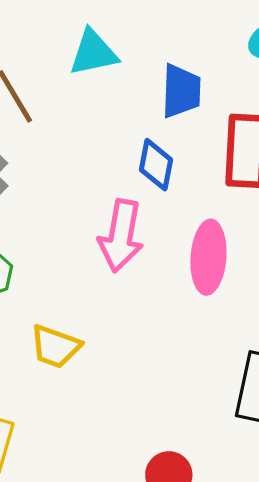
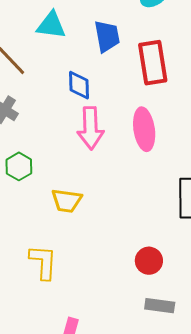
cyan triangle: (93, 53) -> (51, 25), turned 32
blue diamond: (156, 165) -> (79, 85), moved

